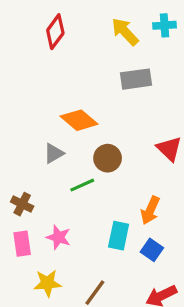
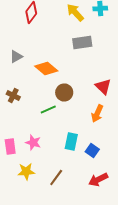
gray triangle: (54, 153) -> (16, 56), moved
brown cross: (22, 204) -> (13, 96), moved
orange arrow: (150, 210) -> (97, 114), moved

